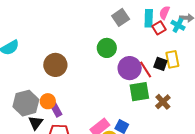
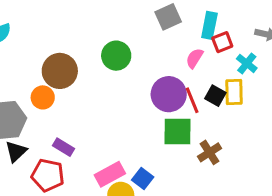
pink semicircle: (164, 13) -> (195, 58), moved
cyan cross: (178, 25) -> (247, 63), moved
green circle: (107, 48) -> (116, 56), moved
orange circle: (48, 101) -> (43, 97), moved
purple rectangle: (56, 110) -> (63, 147), moved, turned -40

